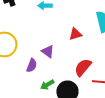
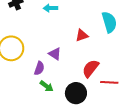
green arrow: (47, 85) -> (47, 86), moved, turned -112

